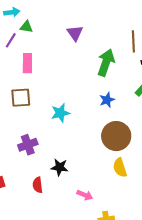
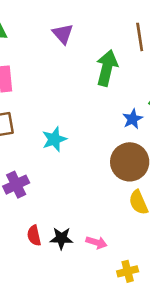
blue star: (107, 100) -> (133, 119), moved
black star: (60, 167) -> (61, 238), moved

